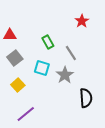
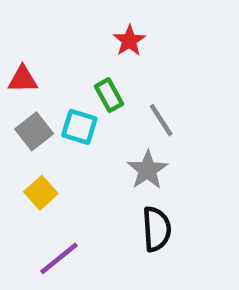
red star: (82, 21) -> (129, 41), moved
cyan square: (42, 68) -> (79, 127), moved
black semicircle: (86, 98) -> (157, 229), moved

